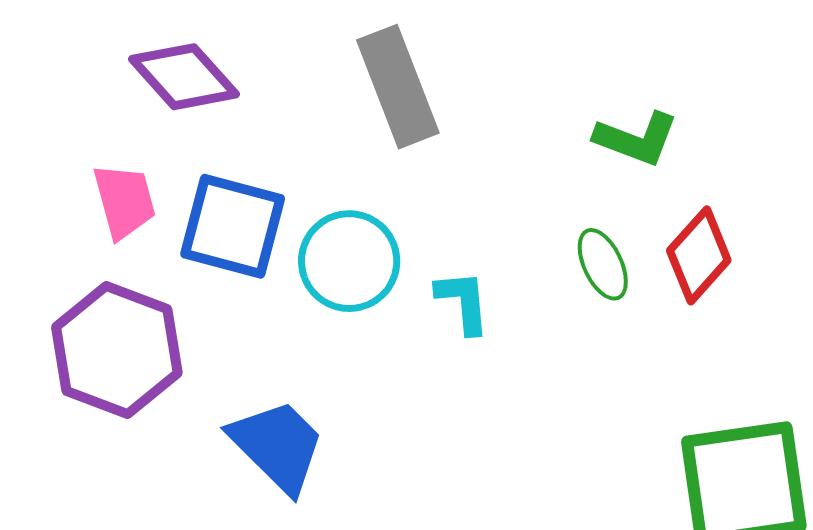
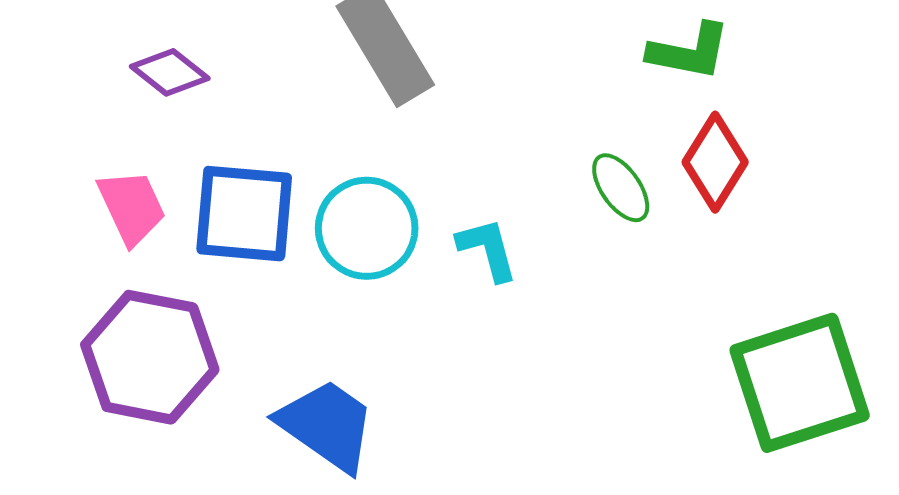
purple diamond: (184, 77) -> (170, 72), size x0.7
green L-shape: (636, 139) -> (689, 51), moved

